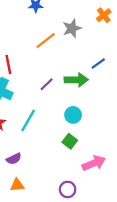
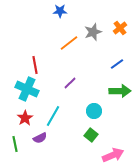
orange cross: (104, 15) -> (120, 28), moved
green arrow: (76, 80) -> (120, 91), moved
purple semicircle: (14, 159) -> (40, 138), moved

